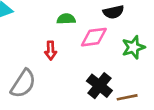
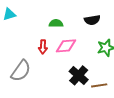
pink diamond: (94, 37) -> (66, 46), moved

